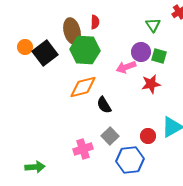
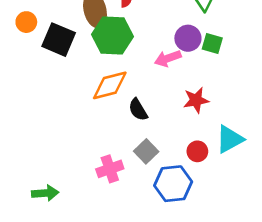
orange circle: (25, 47) -> (26, 22), moved
black square: (45, 53) -> (59, 40), turned -30
red star: (151, 84) -> (196, 100), moved

